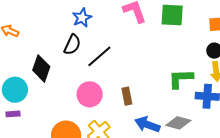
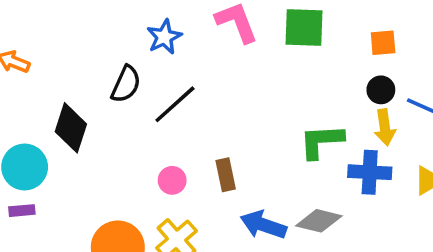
blue star: (82, 18) -> (164, 37), moved
pink circle: (90, 94) -> (172, 180), moved, size x0.6

